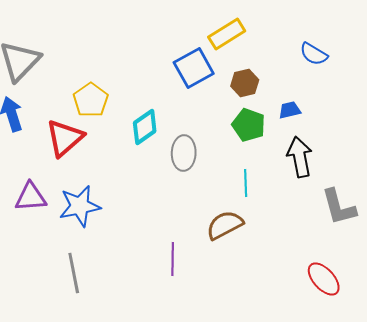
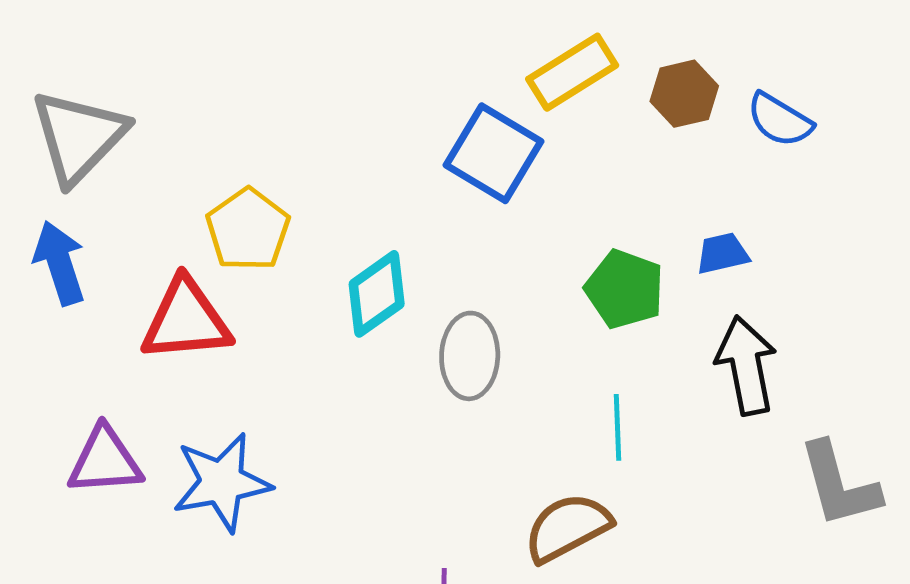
blue square: (194, 68) -> (494, 153), turned -30
brown hexagon: (245, 83) -> (684, 94), moved
red triangle: (65, 138) -> (186, 320), turned 36

